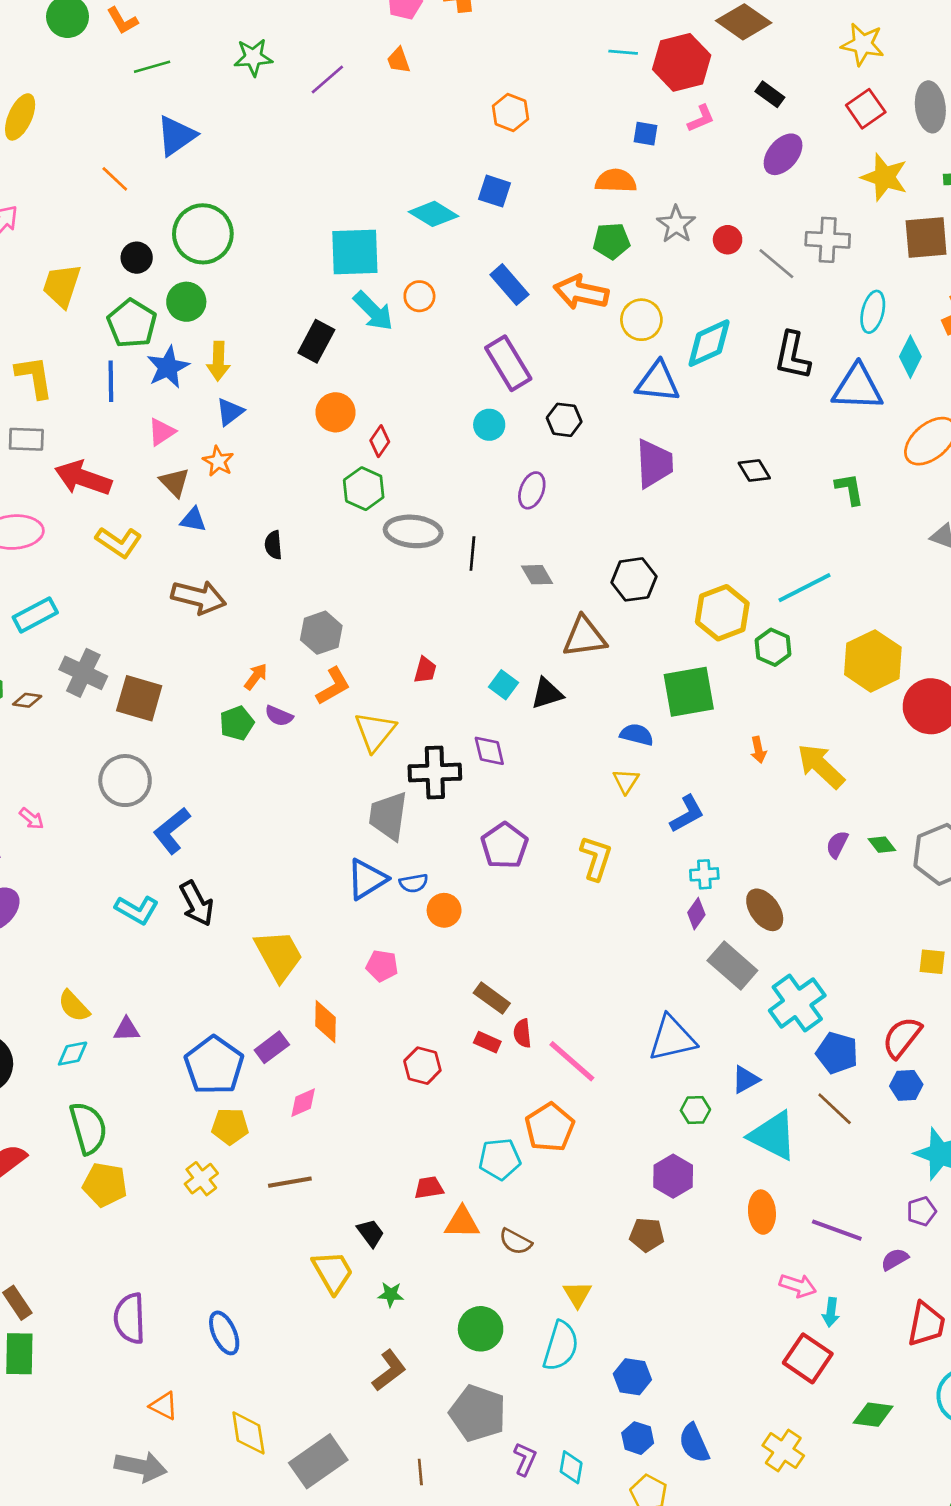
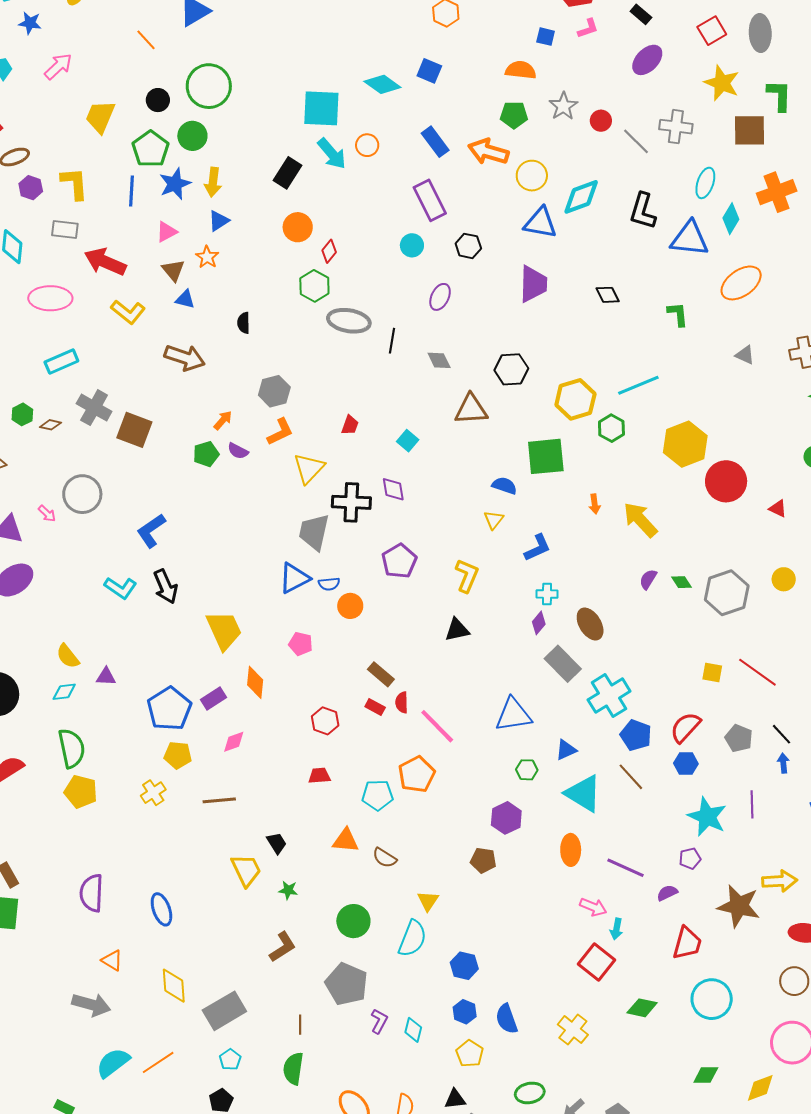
black triangle: (547, 693) -> (457, 630), moved
gray circle: (125, 781) -> (82, 494), moved
red trapezoid: (429, 1188) -> (319, 776), moved

